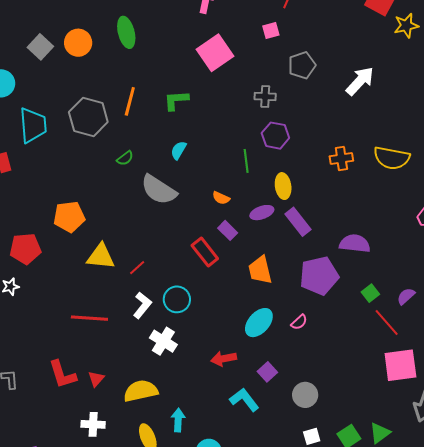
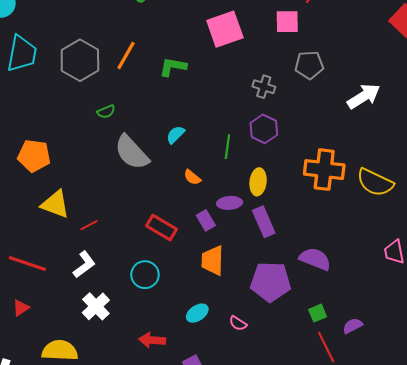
pink square: (271, 30) -> (287, 22), size x1.4
cyan semicircle: (179, 150) -> (175, 135), moved
orange cross: (341, 158) -> (324, 170), size x1.6
purple rectangle: (228, 230) -> (206, 220), moved
red rectangle: (205, 252) -> (162, 228), turned -36
cyan circle: (177, 299) -> (145, 275), moved
pink semicircle: (299, 322) -> (238, 323), turned 60
cyan ellipse: (259, 323) -> (197, 313), size x0.7
red triangle: (96, 379) -> (21, 308), moved

